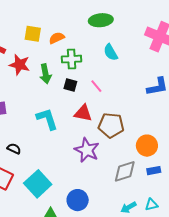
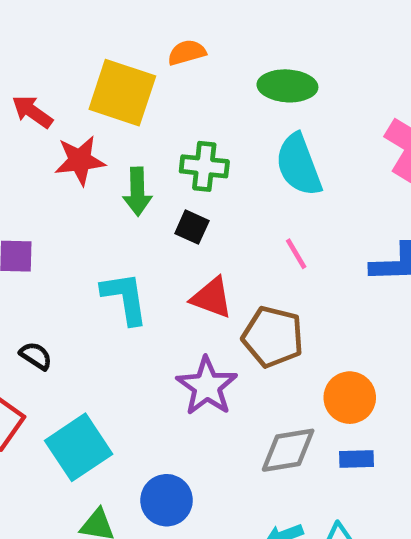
yellow square: (33, 34) -> (122, 93), size x1.6
orange semicircle: (57, 38) -> (187, 53), moved
cyan semicircle: (111, 52) -> (299, 165), size x1.5
red star: (19, 65) -> (80, 160), turned -30
pink line: (96, 86) -> (296, 254), moved

